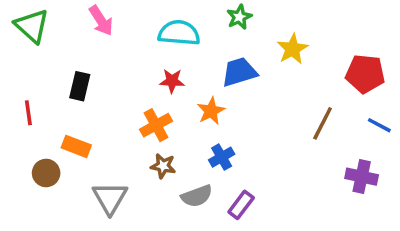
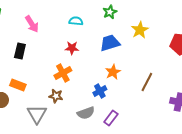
pink arrow: (101, 21) -> (32, 24), moved
cyan semicircle: (179, 33) -> (76, 21), size x0.6
orange star: (211, 111) -> (113, 72), moved
brown line: (323, 123) -> (147, 82), moved
brown star: (163, 166) -> (56, 96), moved

